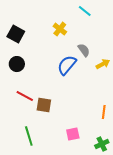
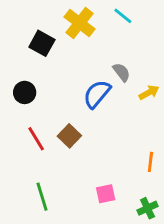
yellow cross: (60, 29) -> (80, 23), moved, size x1.5
black square: (16, 34) -> (42, 43), moved
red line: (25, 96) -> (36, 139), turned 30
brown square: (44, 105) -> (69, 136), moved, turned 35

